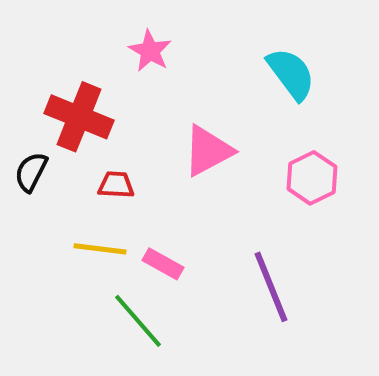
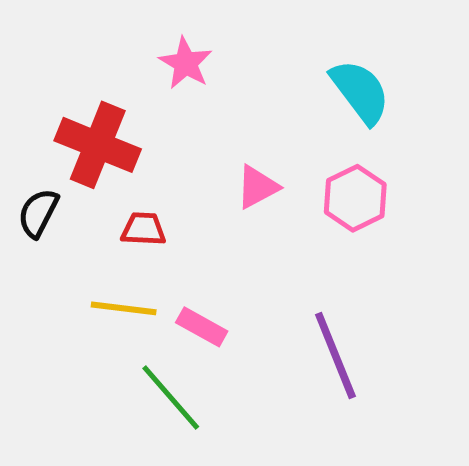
pink triangle: (208, 151) -> (257, 187), size x0.7
pink hexagon: (312, 178) -> (355, 198), moved

